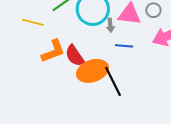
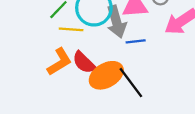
yellow line: (33, 22) -> (71, 29), moved
gray arrow: (110, 25) -> (116, 22), size x2.0

